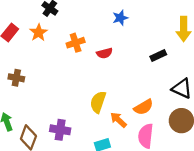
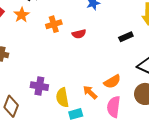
yellow semicircle: (98, 102) -> (62, 97), moved, turned -30
purple cross: (60, 130) -> (39, 86), moved

